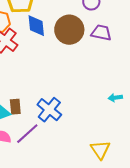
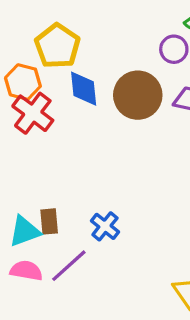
blue cross: (49, 110) -> (105, 226), size x0.7

